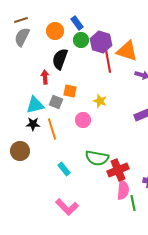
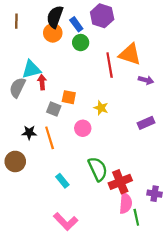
brown line: (21, 20) -> (16, 21), turned -72
gray semicircle: (22, 37) -> (17, 88), moved
purple hexagon: (101, 42) -> (102, 16), moved
black semicircle: (60, 59) -> (55, 17), moved
cyan triangle: (35, 105) -> (31, 69), moved
green semicircle: (97, 158) -> (98, 169), turned -125

